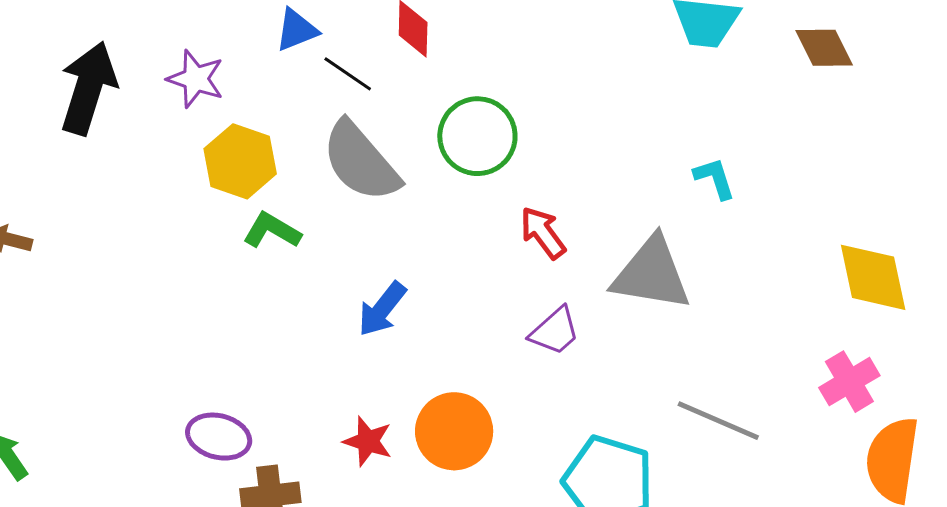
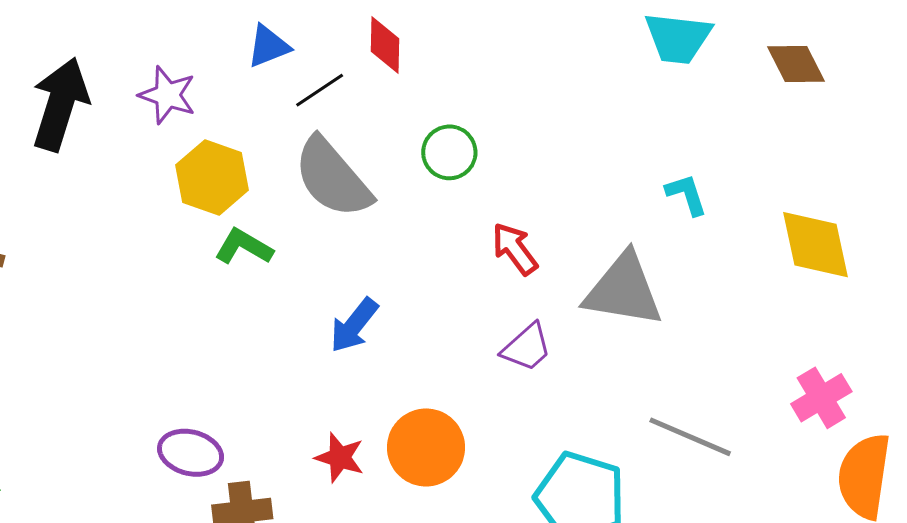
black line: (348, 74) -> (320, 90), turned -68
green circle: (477, 136) -> (449, 152), size x0.7
yellow diamond: (873, 277) -> (815, 245), moved

